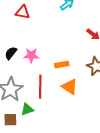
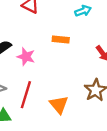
orange rectangle: (62, 65) -> (61, 39), moved

